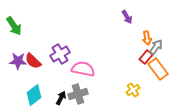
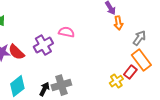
orange arrow: (147, 38) -> (118, 23), moved
red rectangle: (146, 57) -> (130, 72), moved
pink semicircle: (83, 69) -> (66, 32), moved, size x0.7

